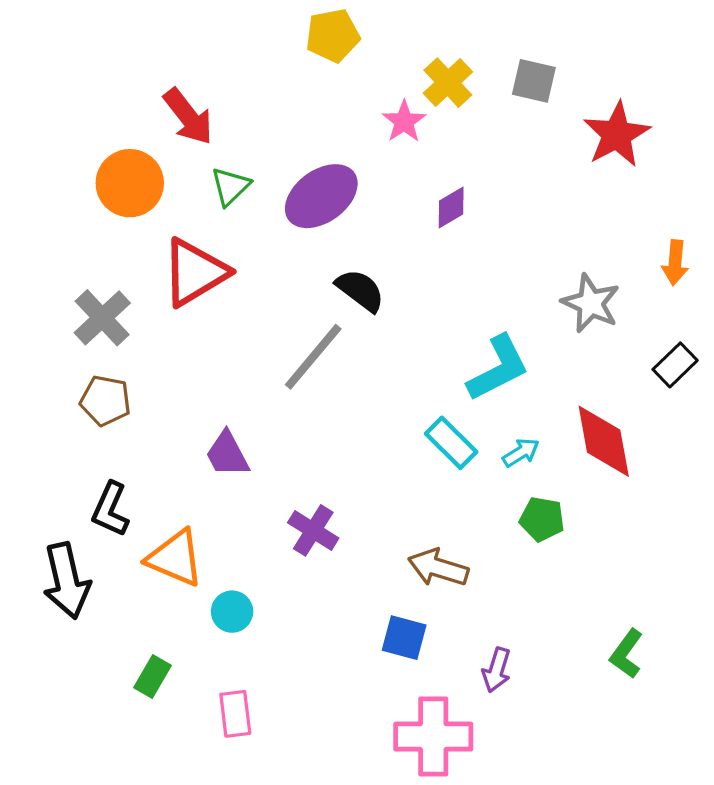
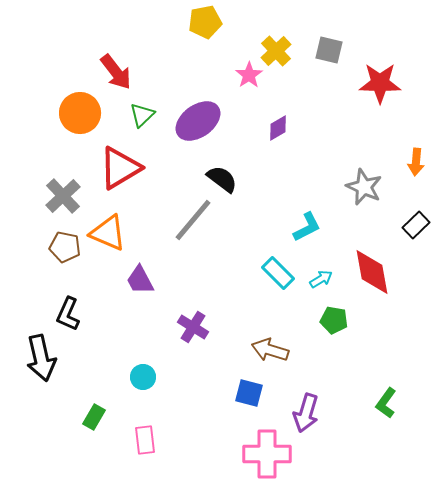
red star: (617, 134) -> (380, 83), turned 30
cyan L-shape: (498, 368) -> (307, 227), size x0.7
orange triangle: (175, 558) -> (108, 233), moved
purple arrow: (497, 670) -> (306, 413), size x1.4

